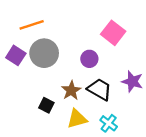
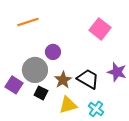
gray circle: (44, 53) -> (35, 70), moved
purple square: (16, 55) -> (14, 85), moved
purple circle: (89, 59) -> (53, 52), moved

